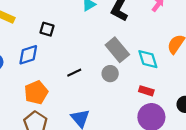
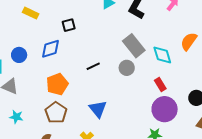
black square: (47, 29) -> (69, 25), turned -32
red rectangle: (146, 91) -> (160, 85), turned 40

